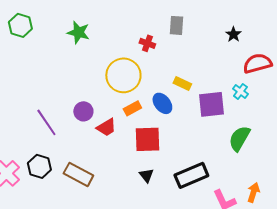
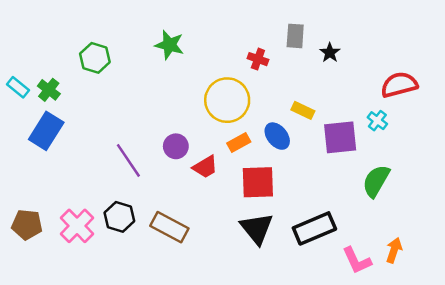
green hexagon: (20, 25) -> (95, 58), moved
black star: (233, 34) -> (330, 53), moved
black triangle: (146, 175) -> (257, 228), size x1.8

